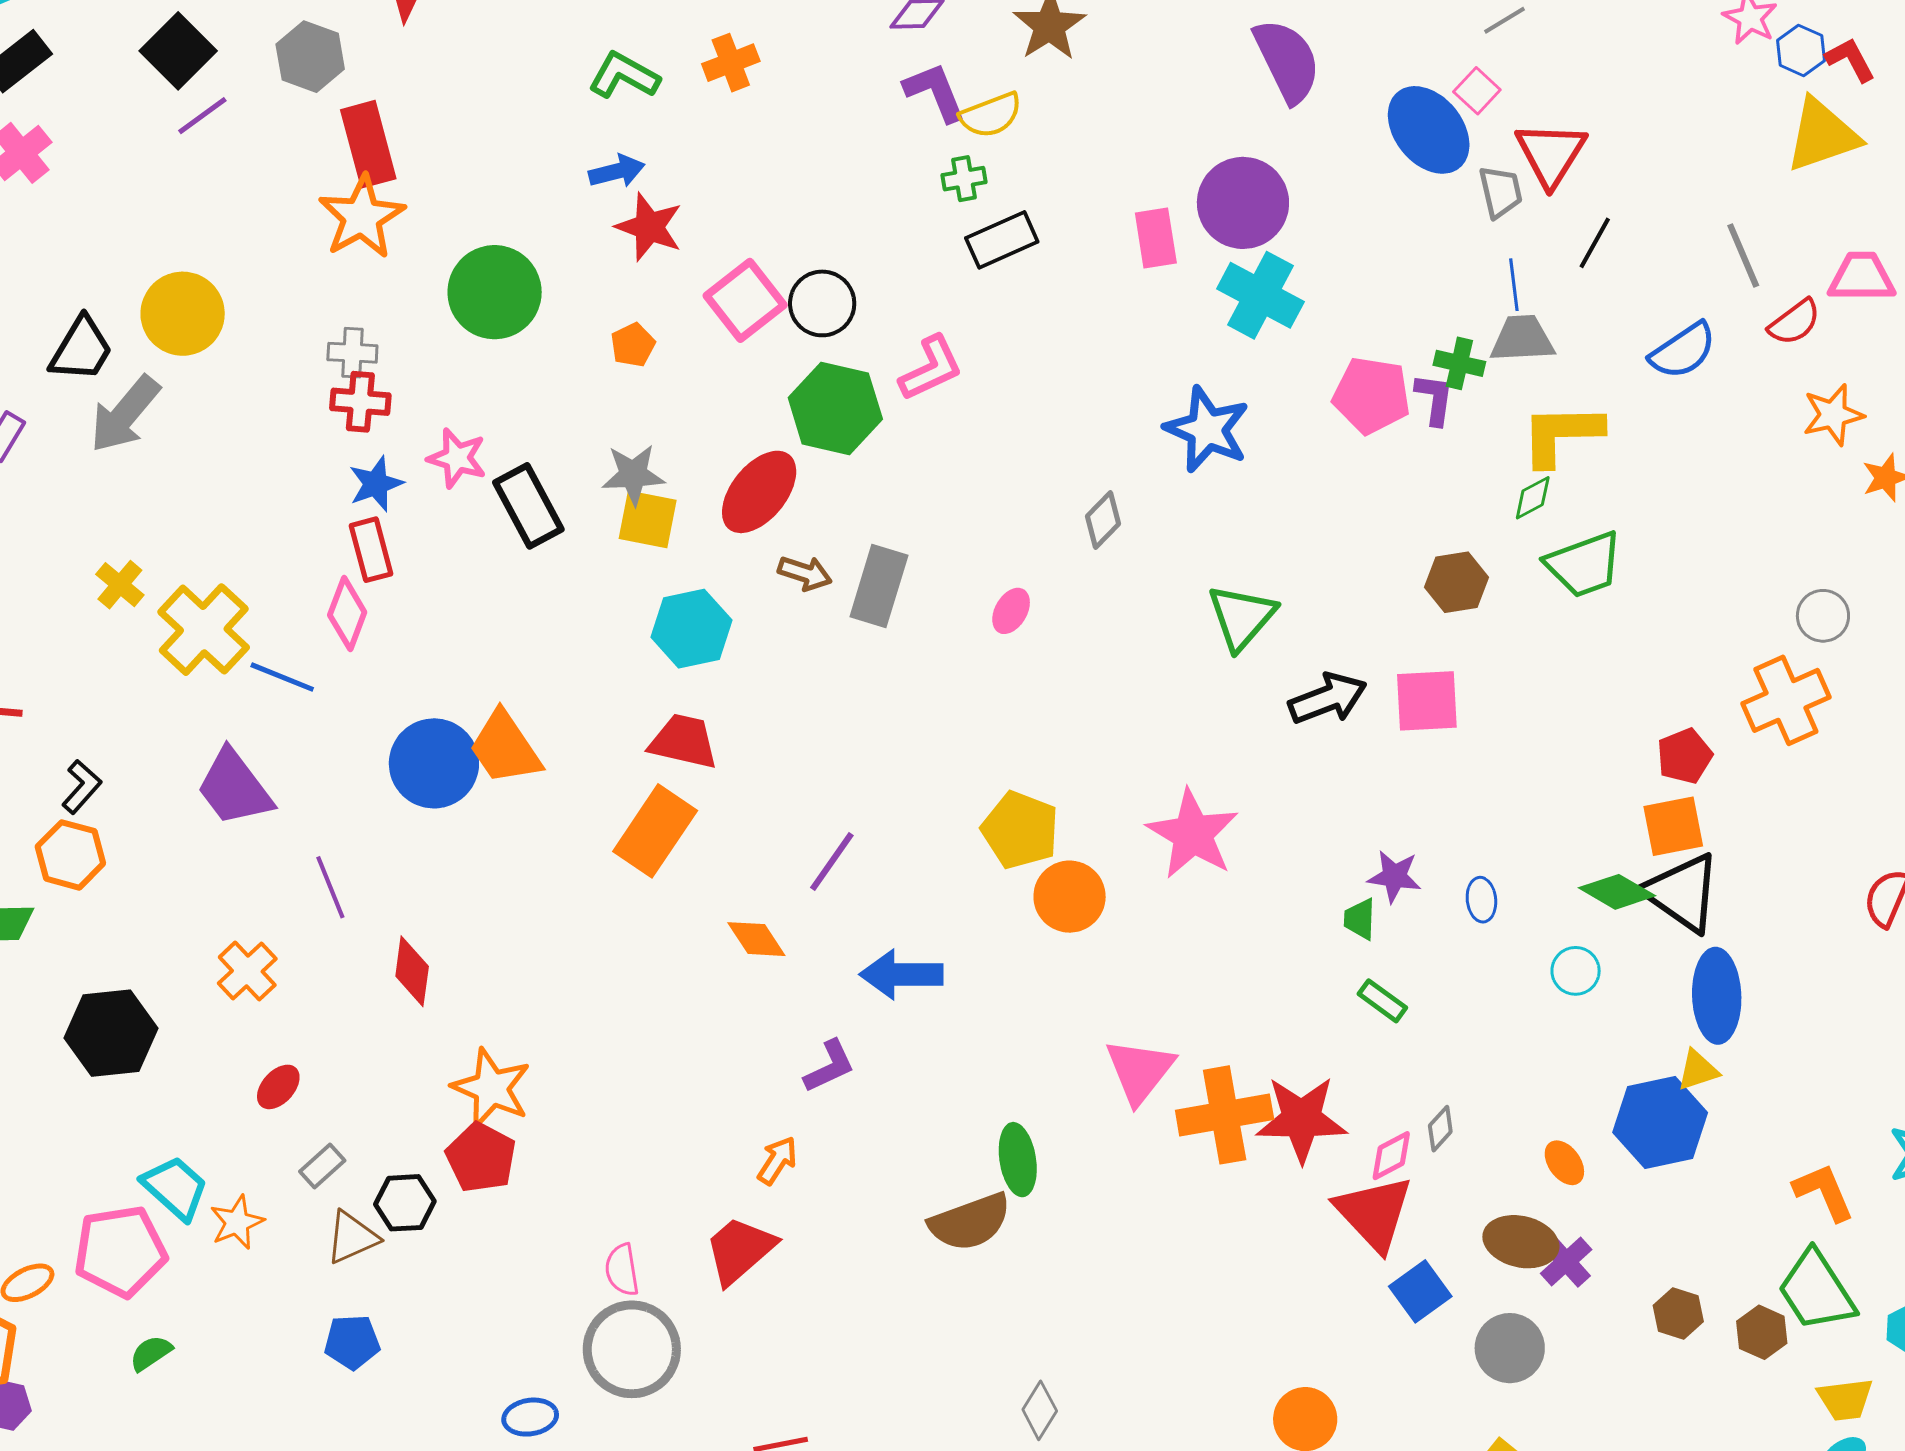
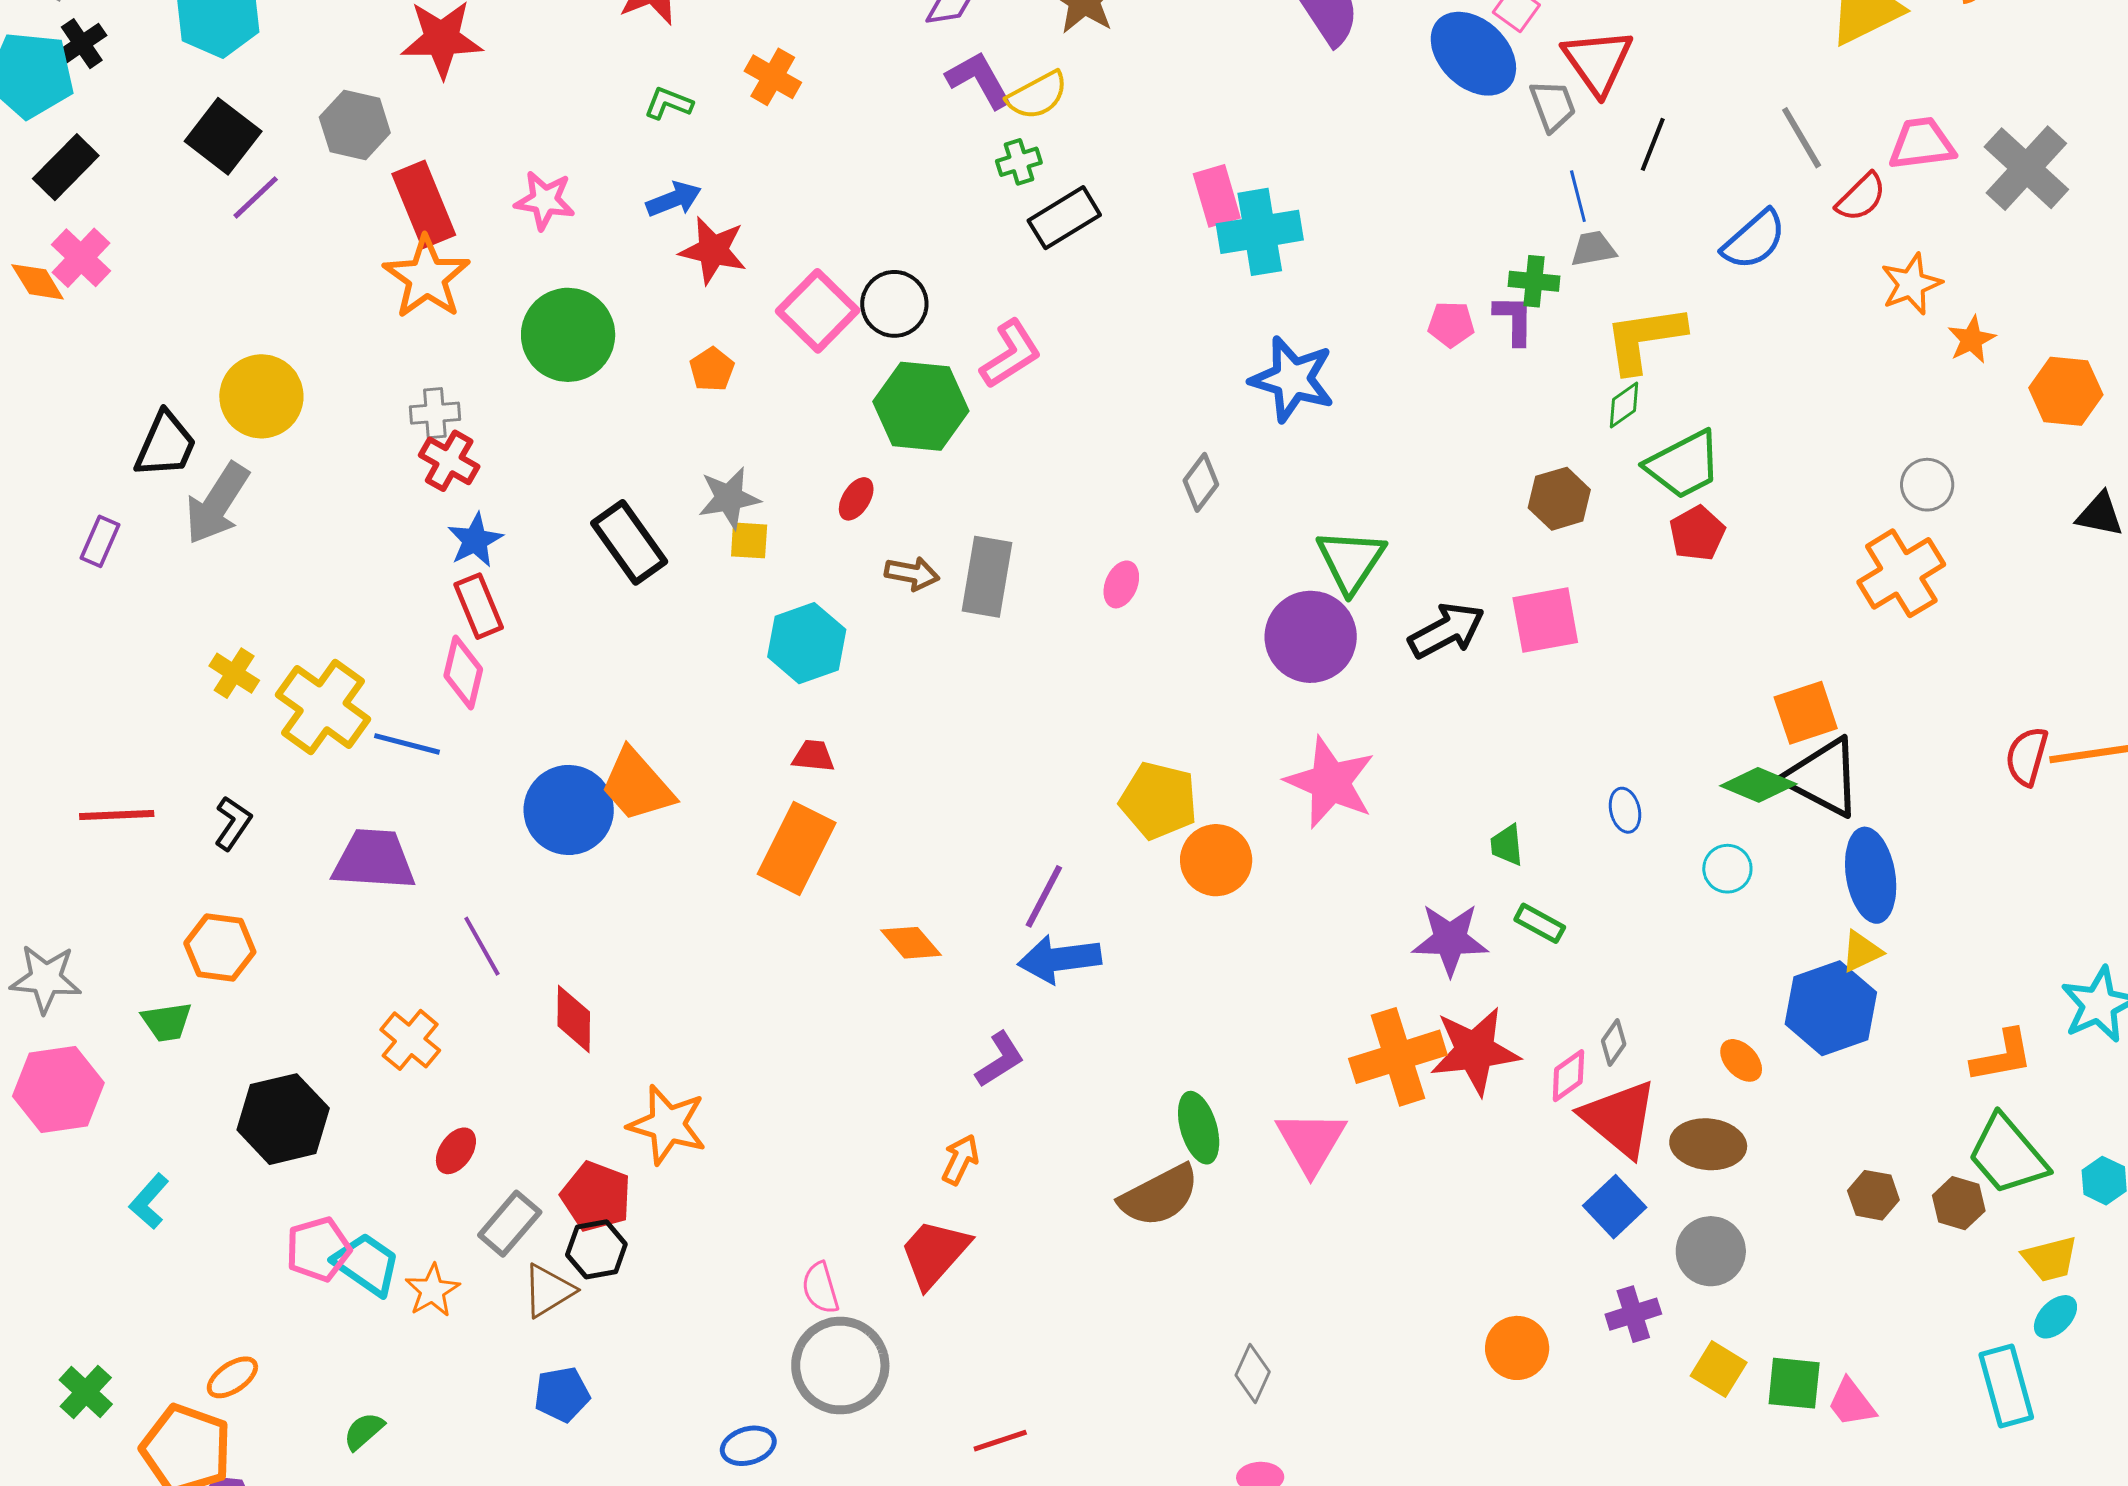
orange cross: (731, 63) -> (773, 77), turned -32
green L-shape: (624, 76) -> (668, 103), size x0.7
purple circle: (1243, 203) -> (1311, 637), moved
cyan cross: (1260, 295) -> (1260, 232), moved, turned -30
gray trapezoid: (1522, 339) -> (1593, 249), size x0.7
pink pentagon: (1372, 395) -> (1451, 324), size x0.6
red cross: (360, 402) -> (449, 461), turned 32
pink star: (457, 458) -> (545, 200), moved
red ellipse: (759, 492) -> (856, 499), size x0.5
yellow square: (648, 519) -> (749, 540), size x0.7
red trapezoid: (684, 741) -> (813, 756), size x0.6
red pentagon: (1685, 756) -> (1697, 533), moved
black L-shape: (82, 787) -> (233, 823), moved
purple trapezoid: (234, 788) -> (374, 860), turned 138
purple line: (832, 862) -> (1044, 896), moved
purple star: (1394, 876) -> (1450, 939), moved, size x1.4
pink triangle: (1140, 1071) -> (1311, 1142), moved
red pentagon: (481, 1157) -> (596, 1196), moved
gray rectangle: (322, 1166) -> (510, 1224), size x1.4
orange L-shape: (1824, 1192) -> (2002, 1056), turned 110
red triangle: (1374, 1213) -> (1619, 1118), moved
pink pentagon: (120, 1251) -> (318, 1249), moved, size x0.7
purple cross: (1566, 1261) -> (1633, 1314), moved, turned 32

